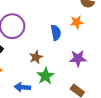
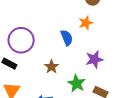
green star: (45, 76) -> (76, 83), moved

